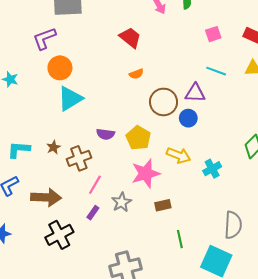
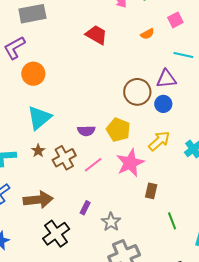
orange semicircle: (136, 74) -> (147, 34), moved
cyan triangle: (70, 99) -> (39, 118), moved
yellow arrow: (179, 155) -> (159, 141), turned -55
pink line: (95, 185) -> (93, 165), moved, turned 30
gray star: (122, 202) -> (111, 222), moved
brown rectangle: (163, 205) -> (151, 191), turned -56

